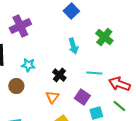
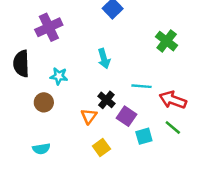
green cross: (104, 37) -> (167, 41), moved
cyan arrow: (73, 46) -> (104, 59), moved
black cross: (59, 75) -> (106, 100), moved

